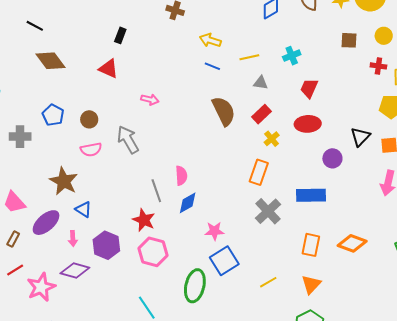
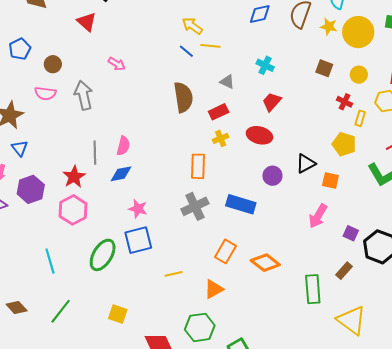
cyan cross: (292, 56) -> (265, 65), turned 30
yellow line: (249, 57) -> (210, 46), moved
orange rectangle: (259, 172) -> (198, 166), turned -35

